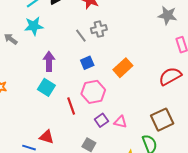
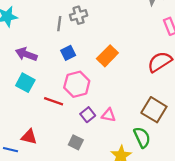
gray line: (81, 36) -> (59, 24), turned 48
purple arrow: (49, 61) -> (26, 54), turned -66
red line: (71, 106) -> (54, 101), turned -48
brown square: (162, 120) -> (154, 110), turned -30

